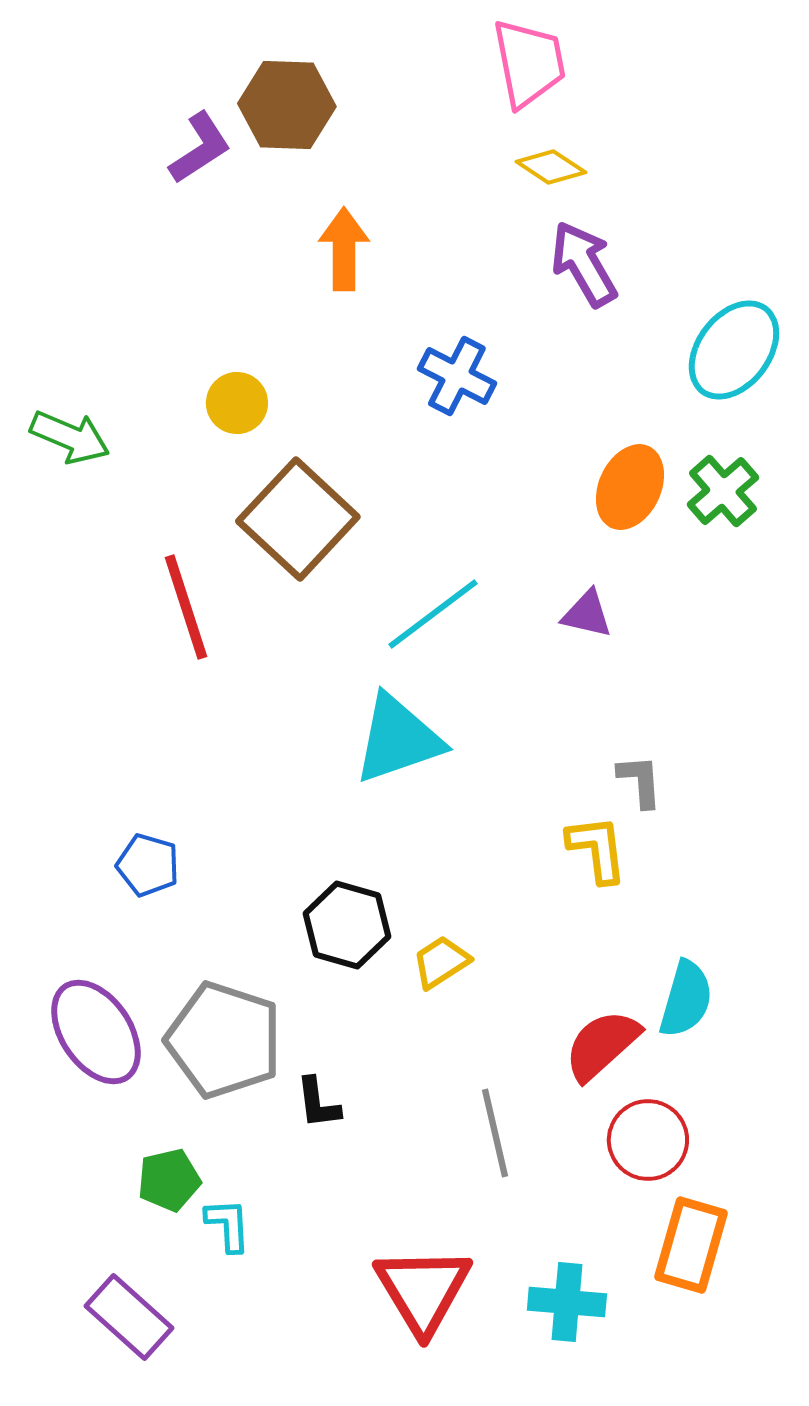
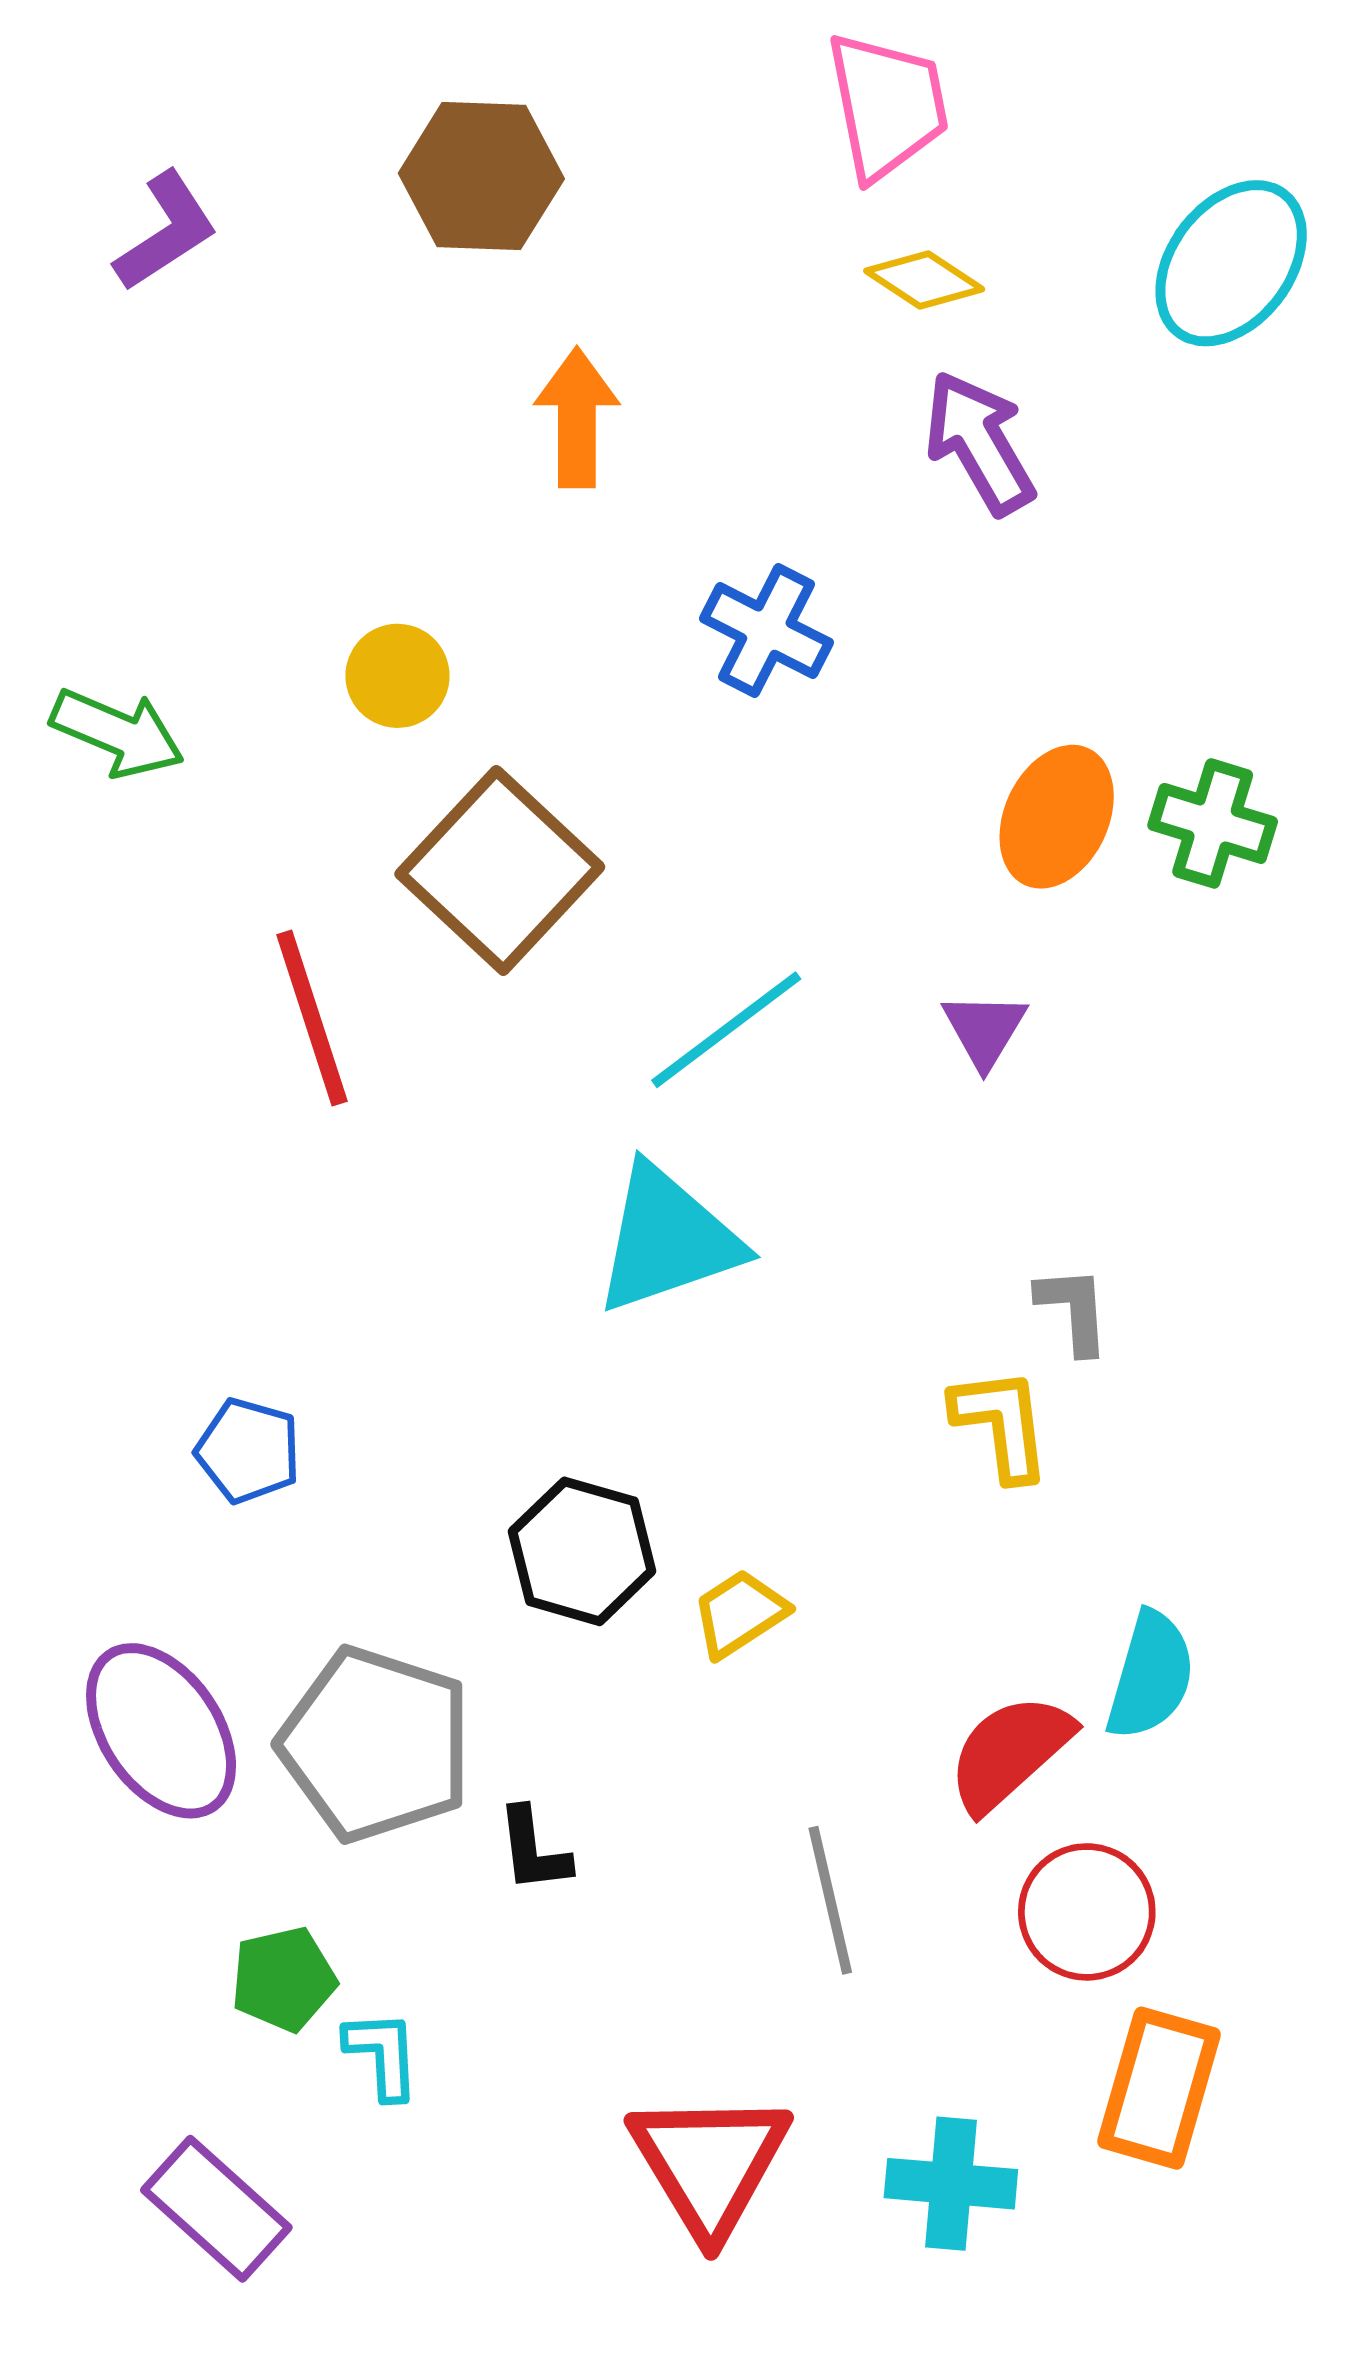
purple L-shape: (200, 148) -> (166, 231), moved
cyan ellipse: (734, 350) -> (1231, 263), moved
green cross: (723, 491) -> (1213, 823), turned -32
purple triangle: (587, 614) -> (985, 1030), turned 48

